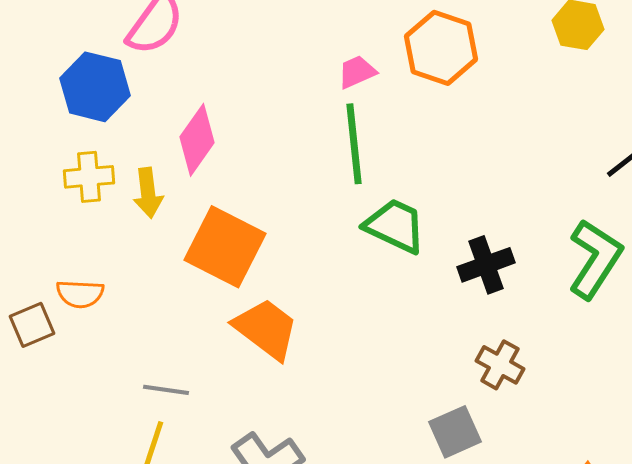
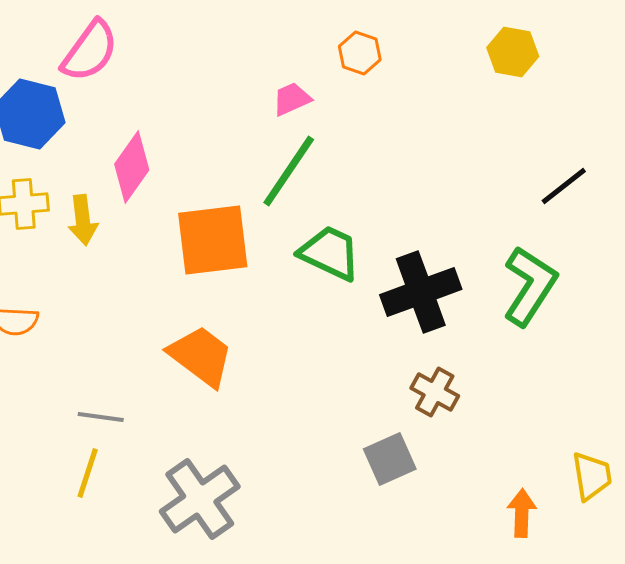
orange hexagon: (441, 48) -> (360, 53), moved, size x0.6
green line: (354, 144) -> (289, 171), turned 40
orange square: (225, 247) -> (213, 240), moved, turned -34
black cross: (486, 265) -> (421, 292), size x1.4

